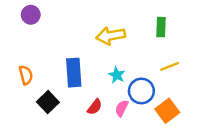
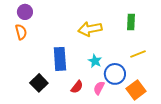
orange semicircle: (26, 75) -> (21, 32), moved

